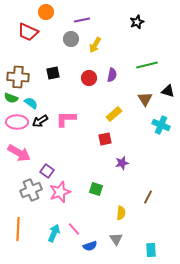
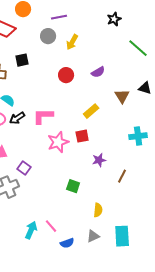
green line: (147, 65) -> (138, 48), moved, turned 55
black square: (53, 73) -> (22, 60), moved
purple semicircle: (112, 75) -> (98, 72), moved, turned 48
cyan cross: (161, 125) -> (138, 136), moved, turned -30
pink star: (60, 192) -> (58, 142), moved
brown line: (148, 197) -> (122, 176), moved
gray triangle: (116, 239) -> (93, 236), turned 40
cyan rectangle: (151, 250) -> (122, 236), moved, size x1.5

